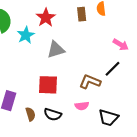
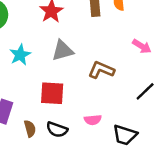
cyan star: (26, 35) -> (20, 55), moved
black line: (113, 69) -> (145, 91), moved
brown L-shape: (90, 82) -> (101, 70), moved

